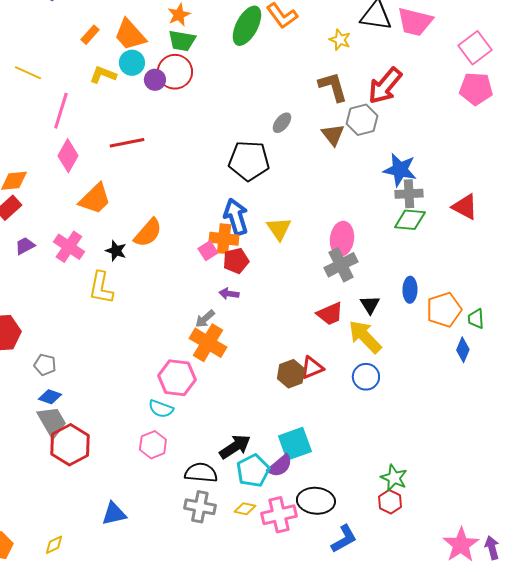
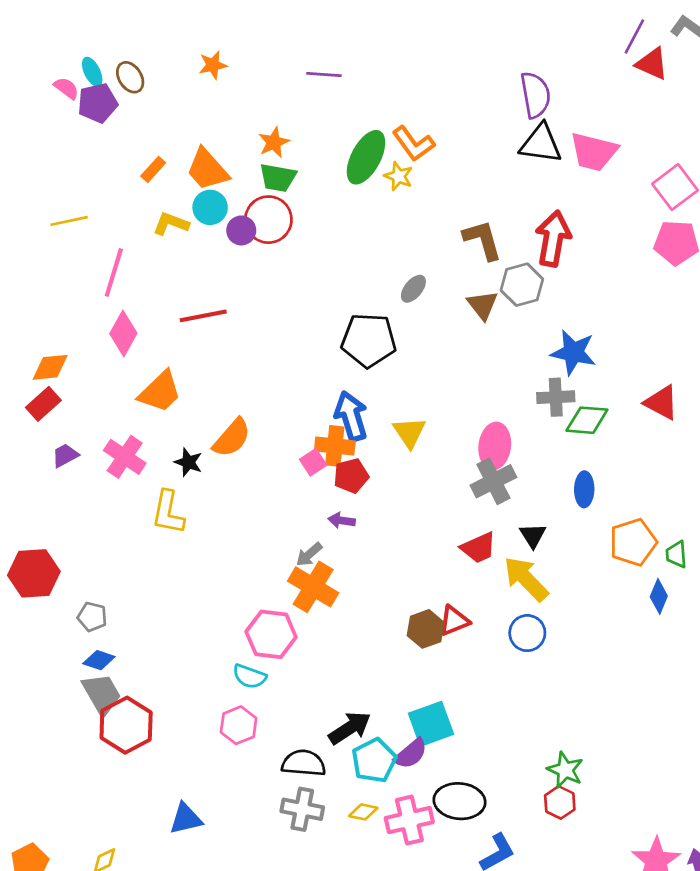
yellow star: (340, 40) -> (399, 176), moved
yellow line: (28, 73) -> (69, 221), turned -36
red arrow: (385, 86) -> (553, 239), turned 150
gray cross: (409, 194) -> (556, 397), moved
blue ellipse: (410, 290) -> (584, 489), moved

